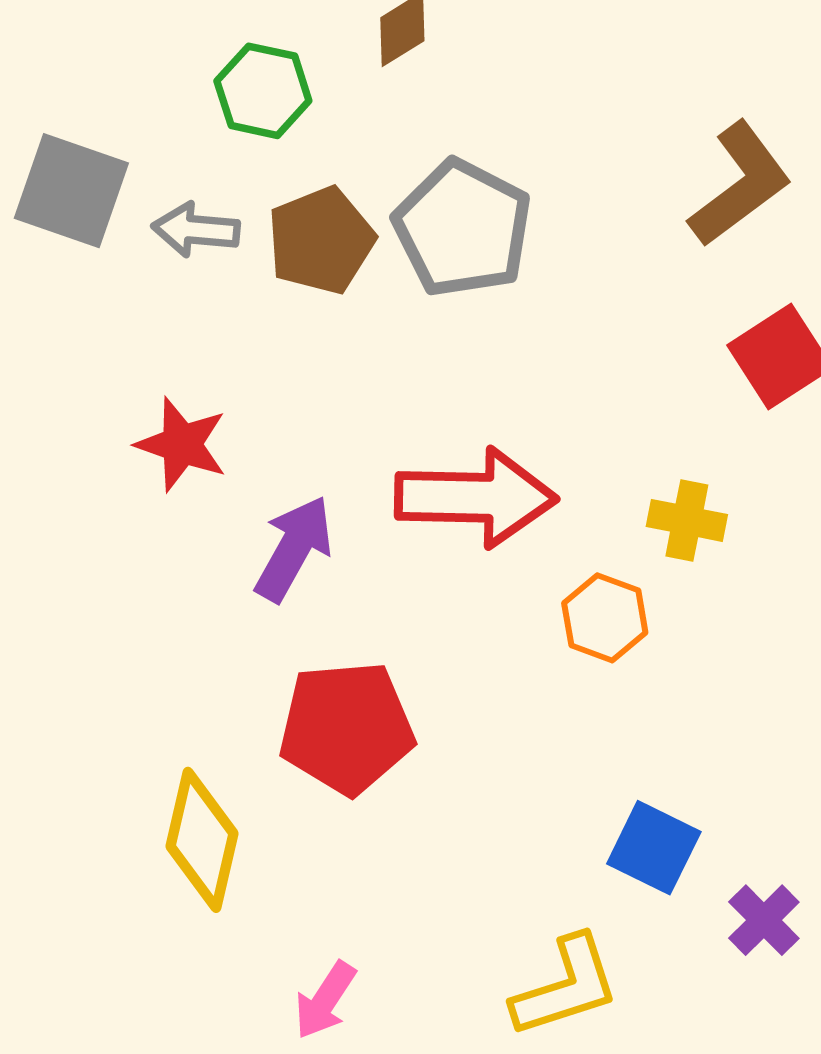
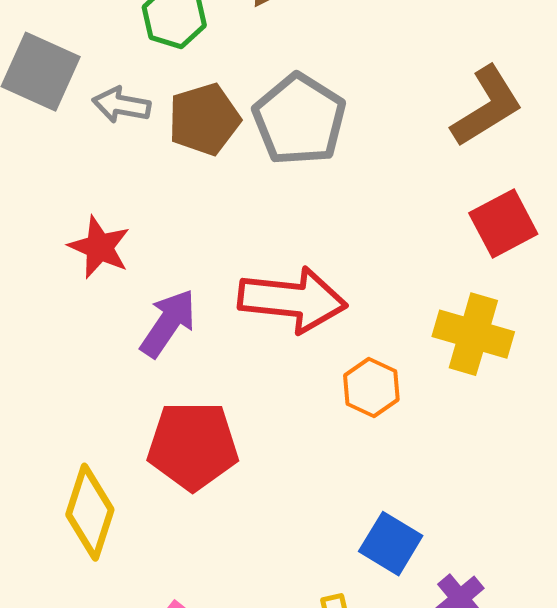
yellow cross: (687, 520) -> (473, 334), moved, size x1.5

